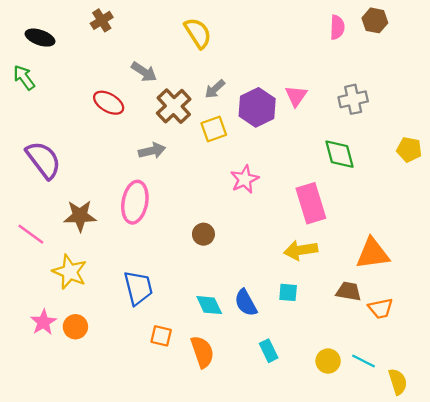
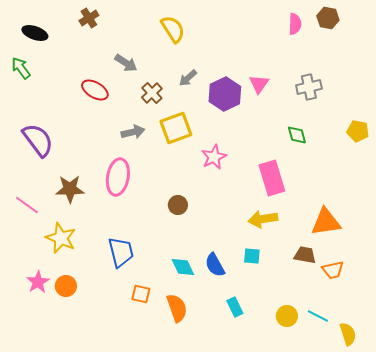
brown cross: (174, 106) -> (152, 93), size x0.7
yellow square: (214, 129) -> (176, 128), moved, size x1.4
green diamond: (339, 154) -> (297, 135), size x0.7

